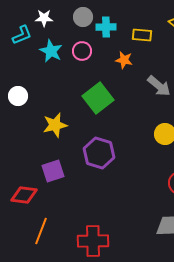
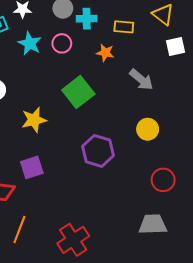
purple hexagon: (99, 153) -> (98, 151), moved
red cross: (93, 241) -> (73, 240), turned -32

